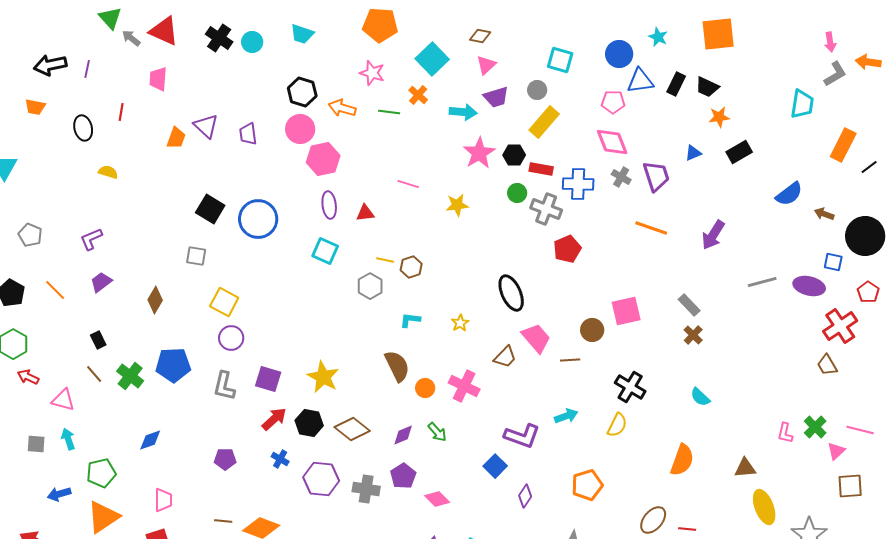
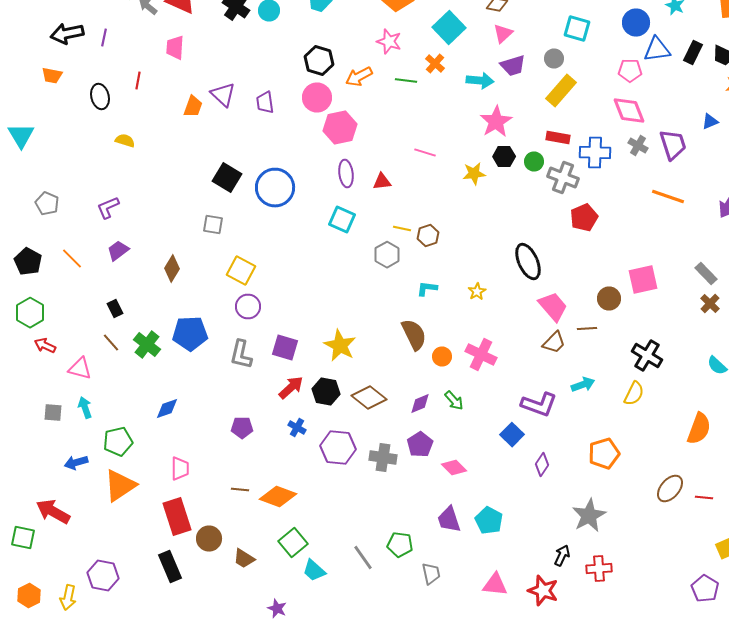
orange arrow: (342, 108) -> (359, 76), turned -44
black hexagon: (514, 155) -> (504, 156), moved
brown trapezoid: (505, 357) -> (554, 342), moved

